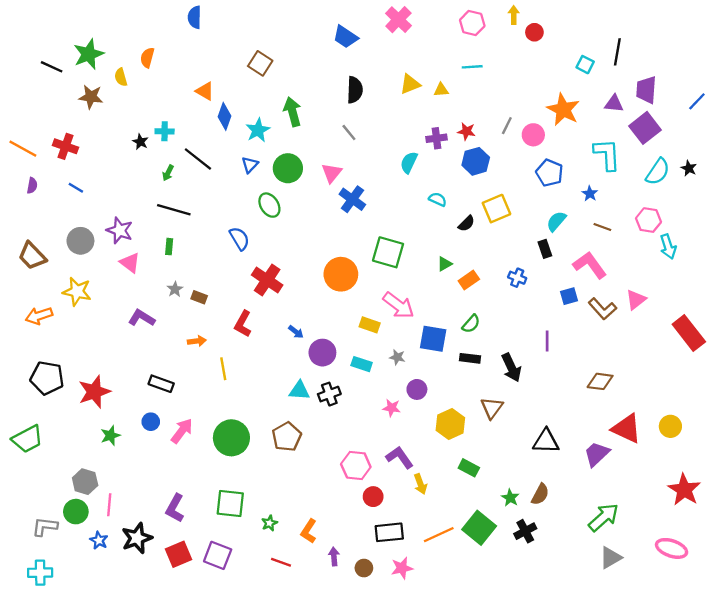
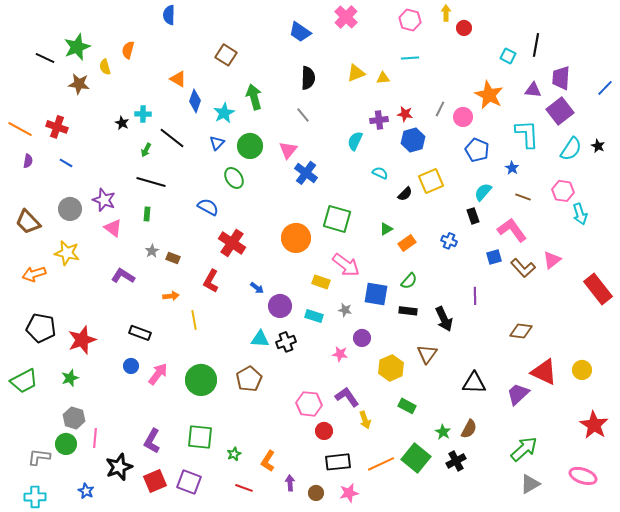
blue semicircle: (239, 239) -> (208, 207), turned -30
green star: (110, 436) -> (70, 378), moved
blue star: (99, 540) -> (86, 491), moved

